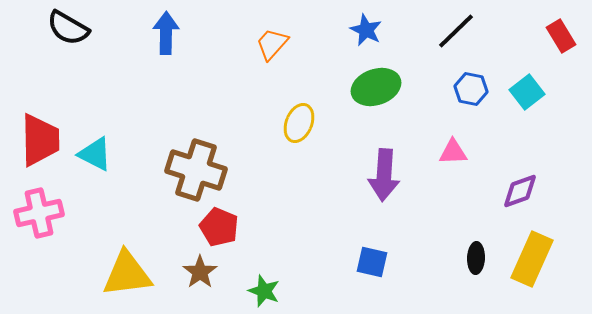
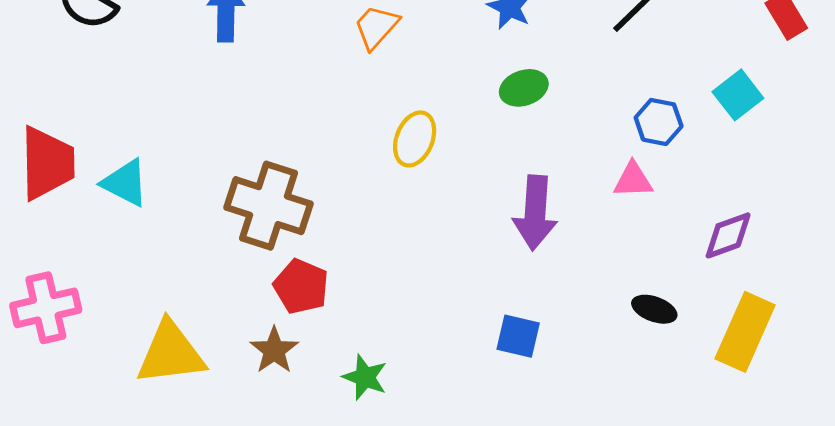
green ellipse: (376, 87) -> (524, 88), size x0.7
blue hexagon: (471, 89) -> (659, 122), moved
pink cross: (39, 213) -> (46, 308), moved
black ellipse: (476, 258) -> (654, 309), moved, turned -72

